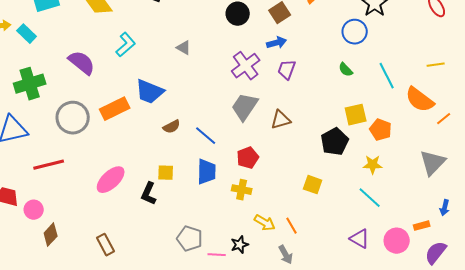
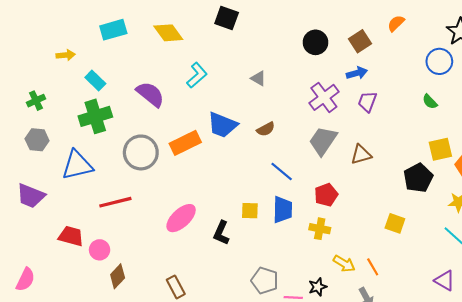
cyan rectangle: (27, 34) -> (95, 80), moved
brown semicircle: (172, 127) -> (266, 129), moved
yellow square: (166, 173) -> (250, 211), moved

